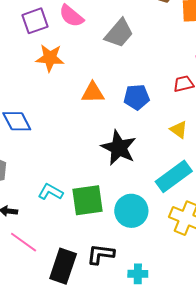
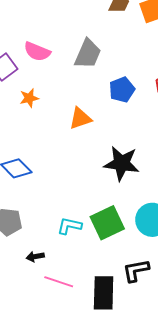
orange star: (50, 58) -> (29, 98), size x0.7
blue pentagon: (137, 97) -> (122, 90), moved

